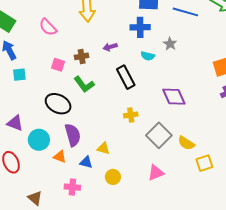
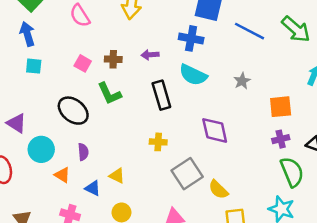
gray star: (170, 44) -> (242, 81), moved
cyan semicircle: (148, 56) -> (193, 75), size x1.6
purple semicircle: (73, 135) -> (83, 152), size x0.6

